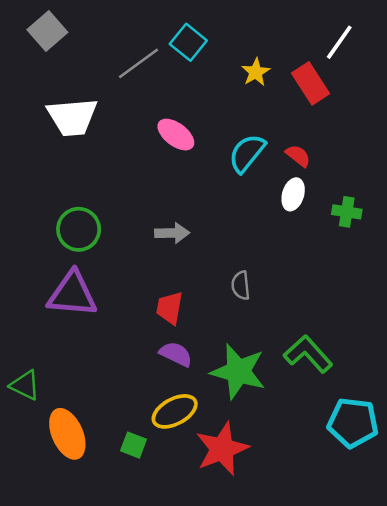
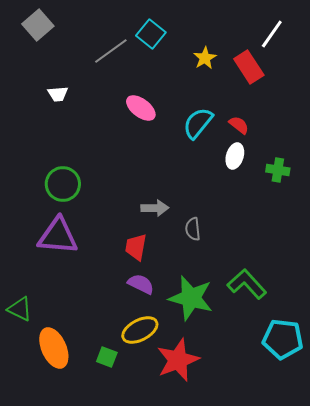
white trapezoid: (72, 117) -> (58, 94), size x0.5
gray arrow: (172, 233) -> (155, 208), moved

